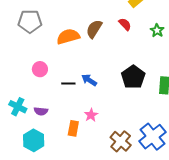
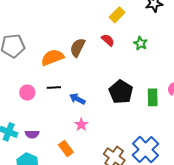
black line: (68, 84) -> (54, 87), moved
pink star: (91, 115) -> (81, 125), moved
orange rectangle: (73, 128) -> (66, 148), turned -42

